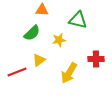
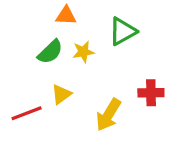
green triangle: (78, 20) -> (123, 31), turned -42
yellow star: (59, 40) -> (83, 52), moved

